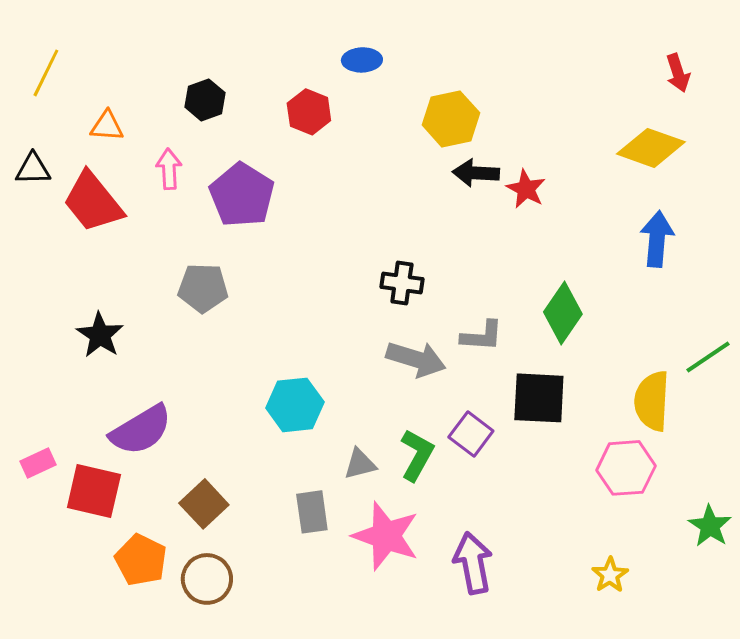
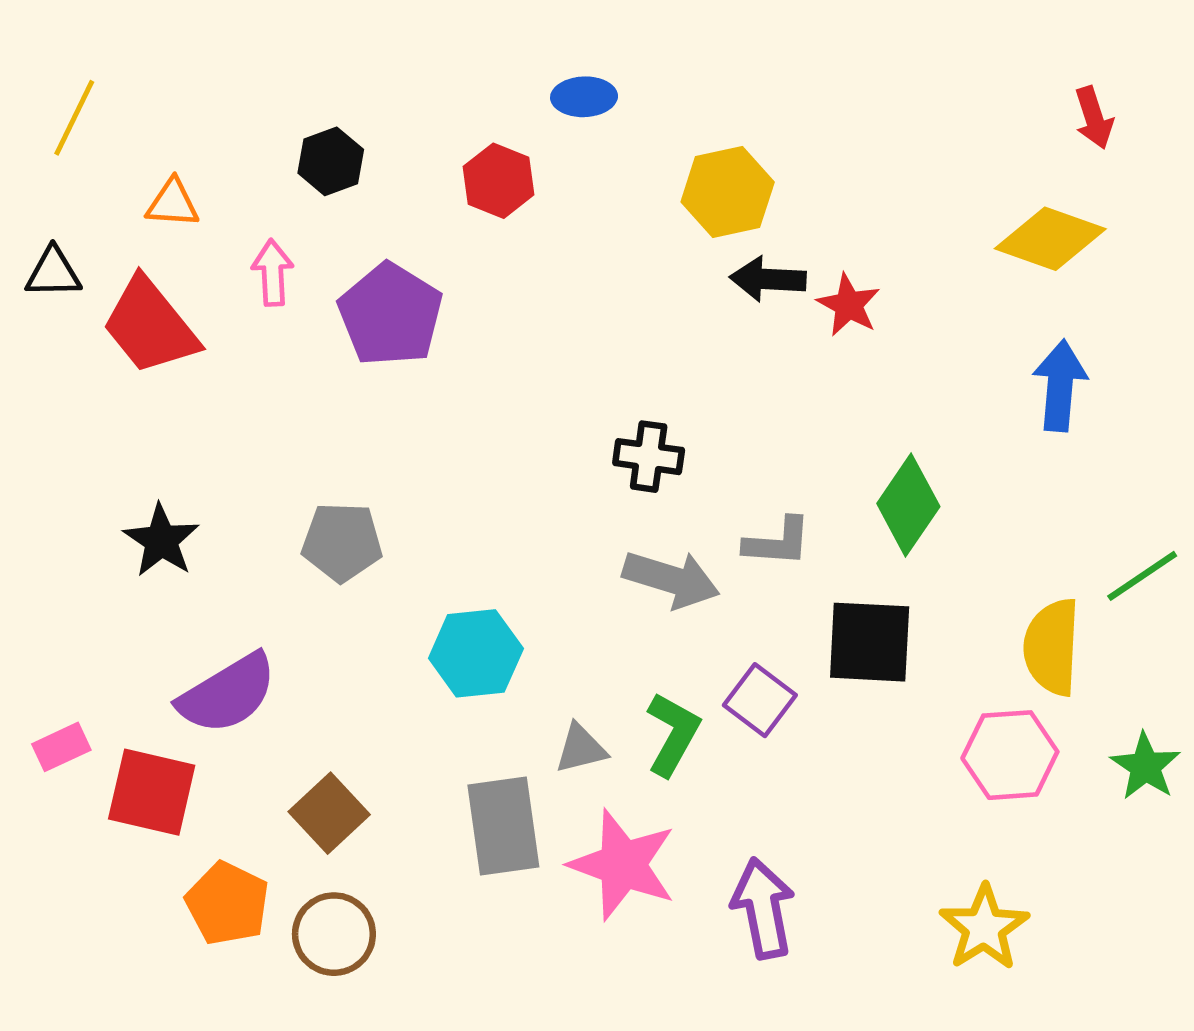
gray pentagon: (203, 288) -> (342, 542), moved
gray rectangle: (312, 512) -> (503, 826), size x1.4
green star: (710, 526) -> (1145, 766), moved
yellow star: (610, 575) -> (984, 928), size x1.5

